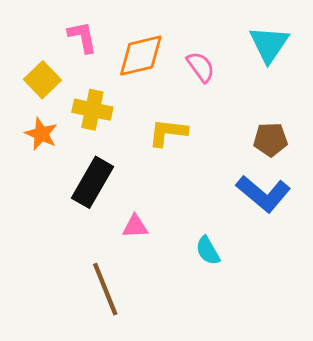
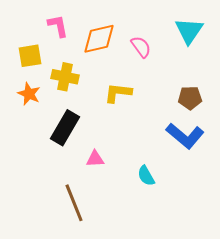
yellow square: (43, 80) -> (30, 56), turned 35

